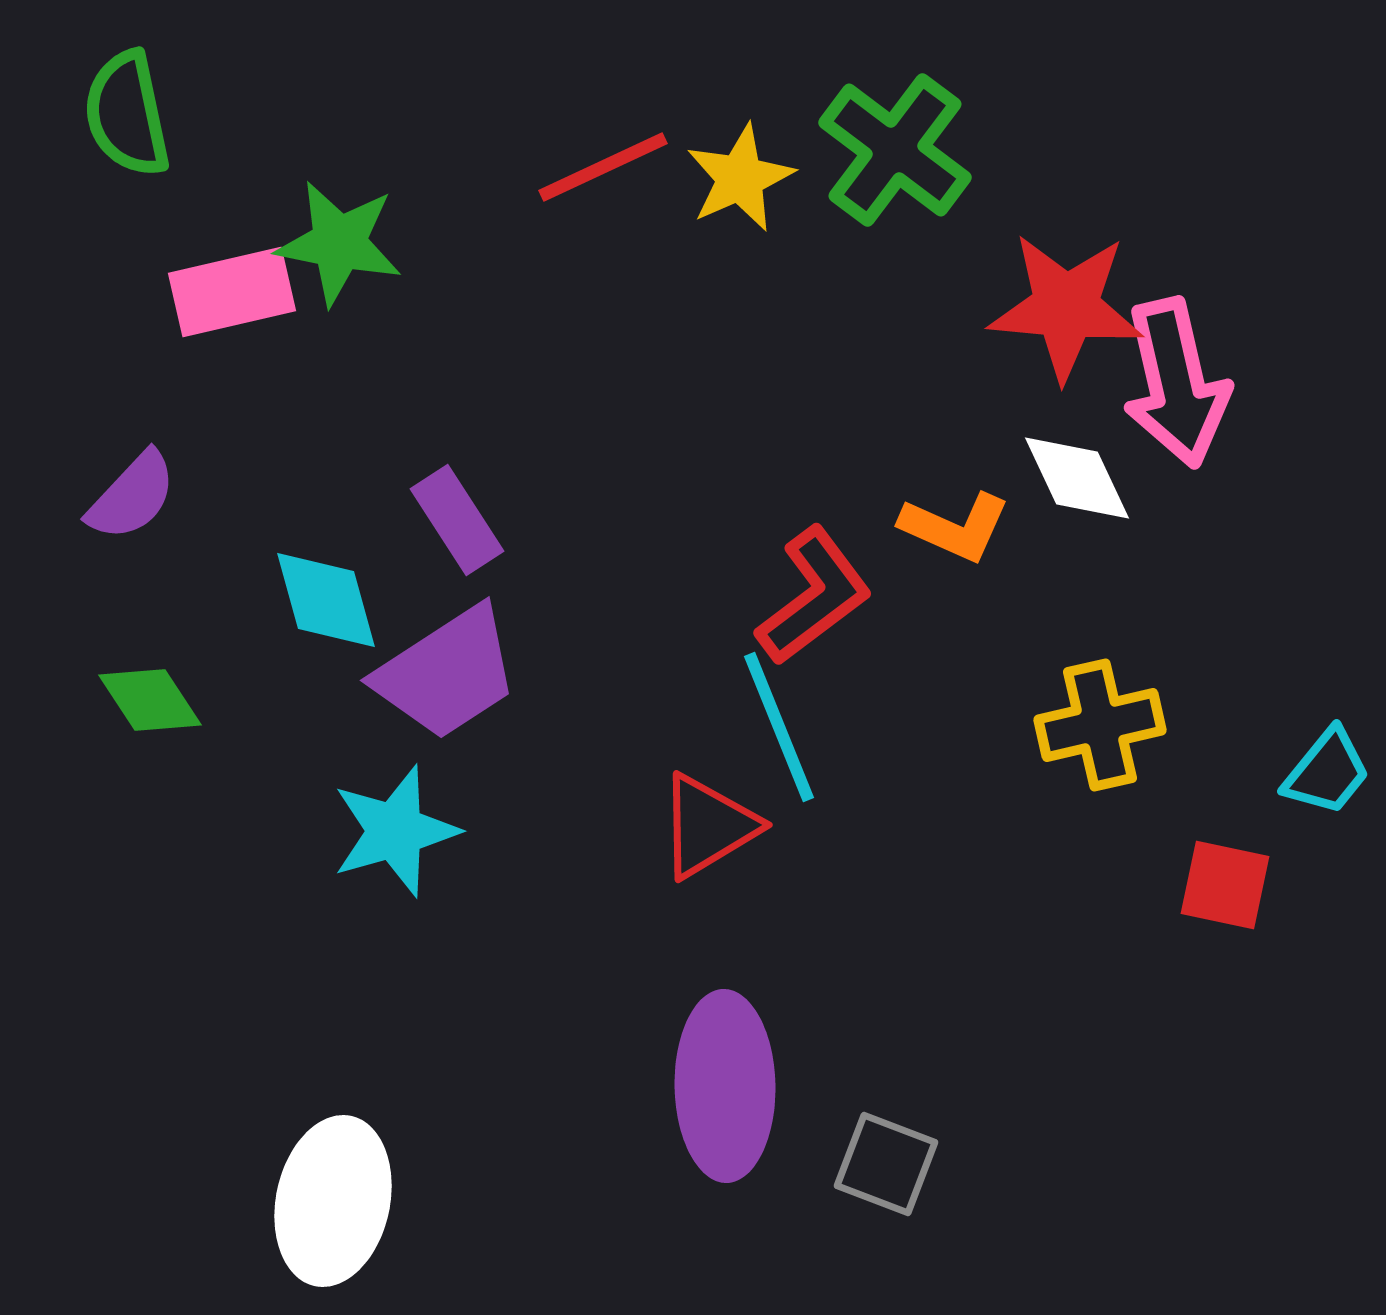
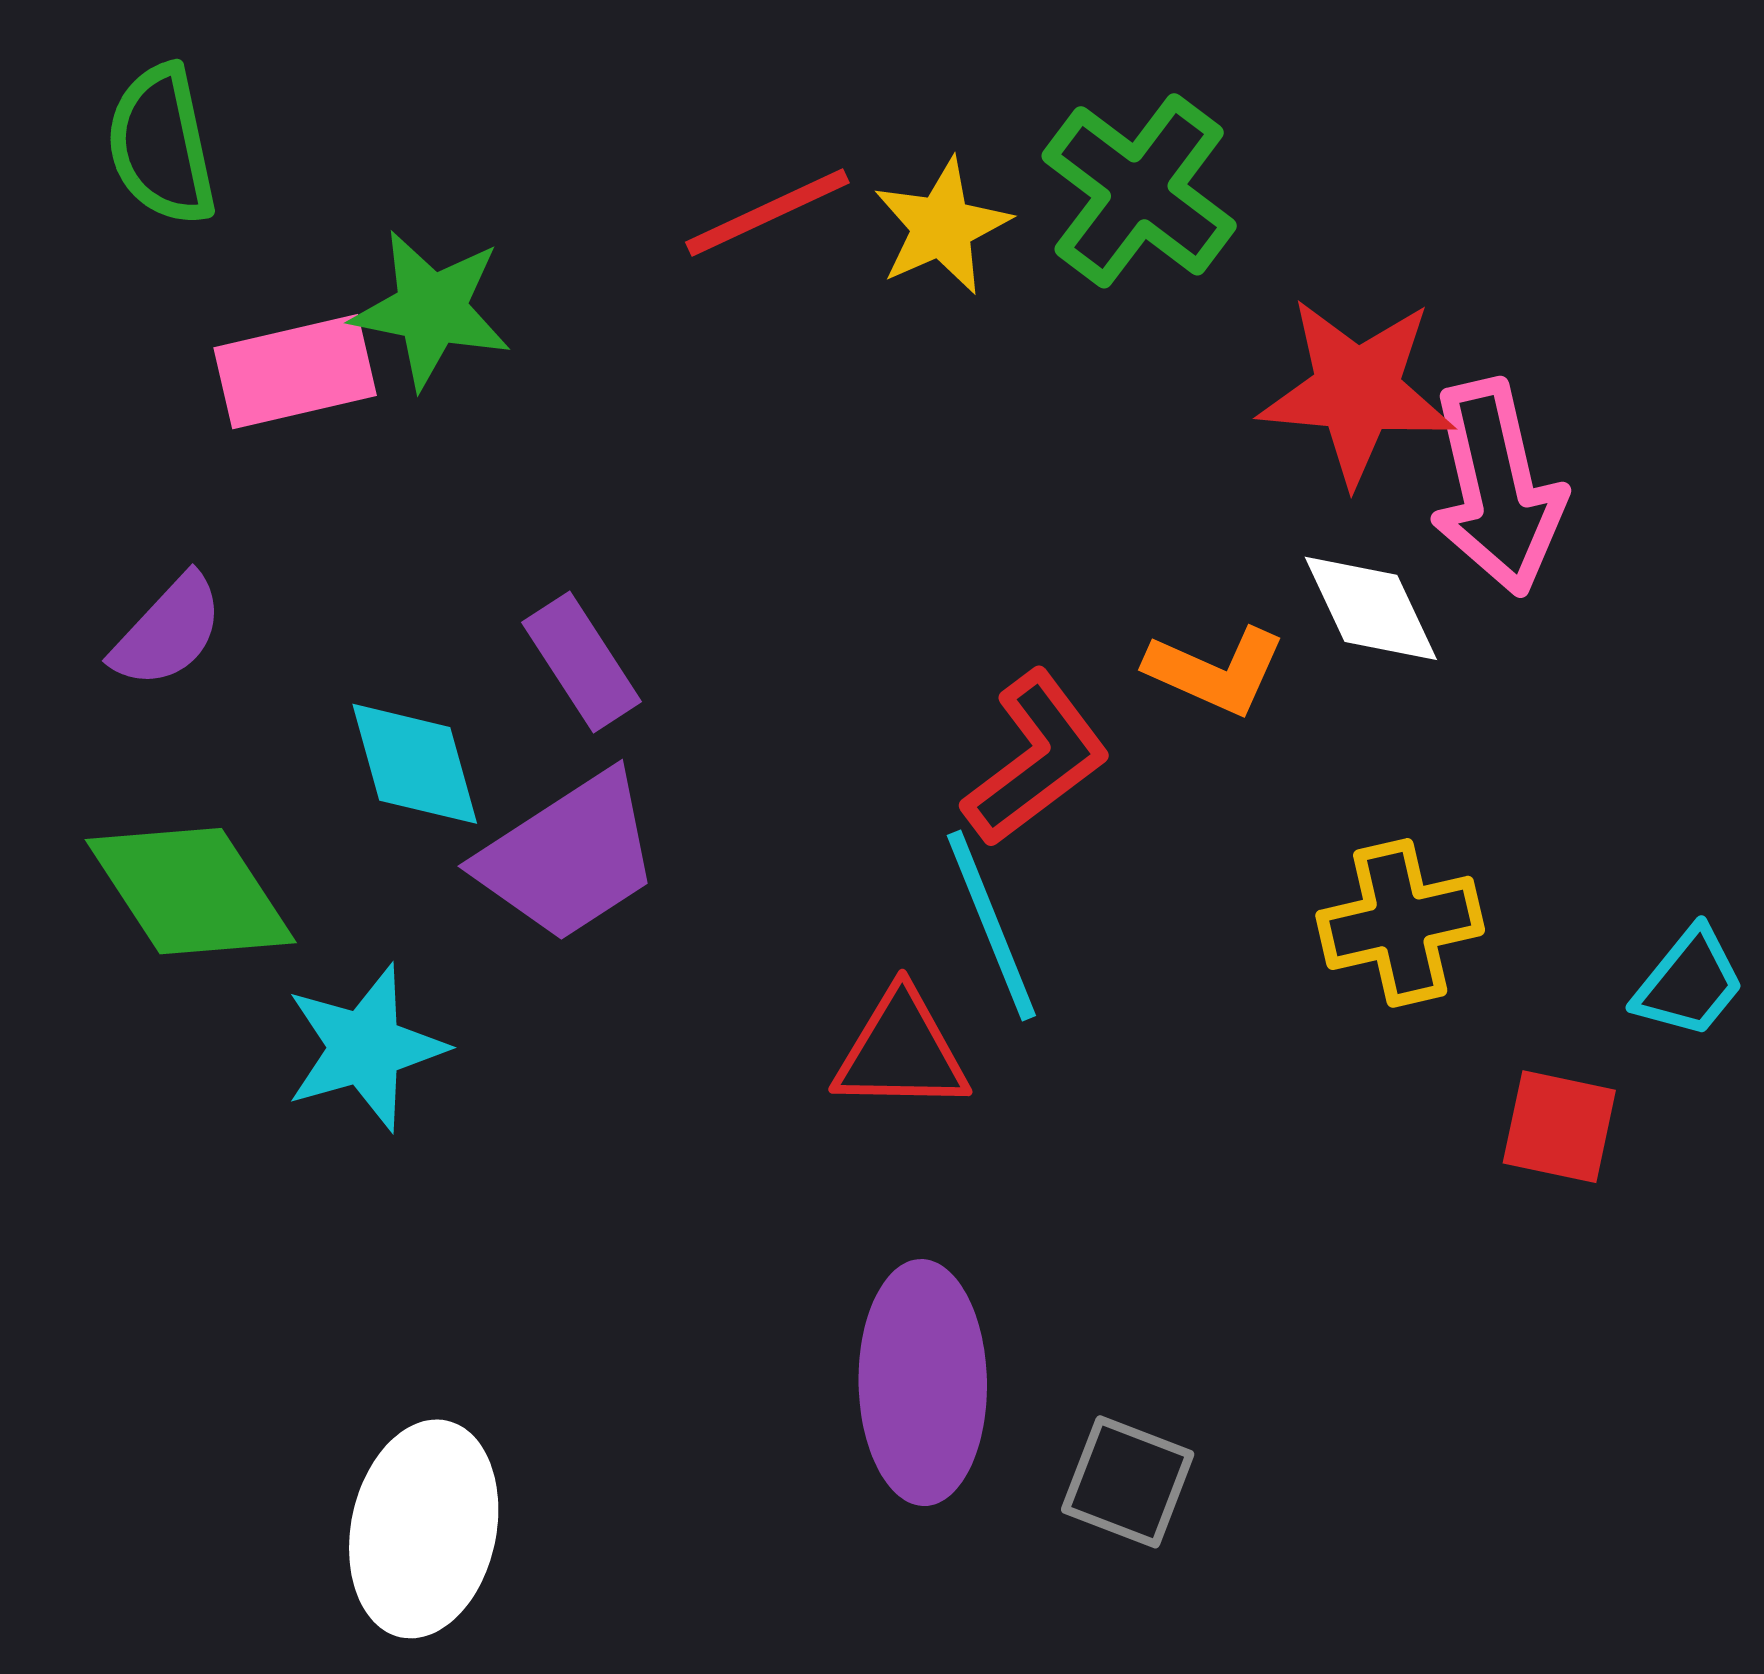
green diamond: (150, 700) -> (191, 891), size x1.6
red triangle: (708, 826) -> (901, 1052), turned 32
cyan star: (395, 831) -> (365, 1048), moved

